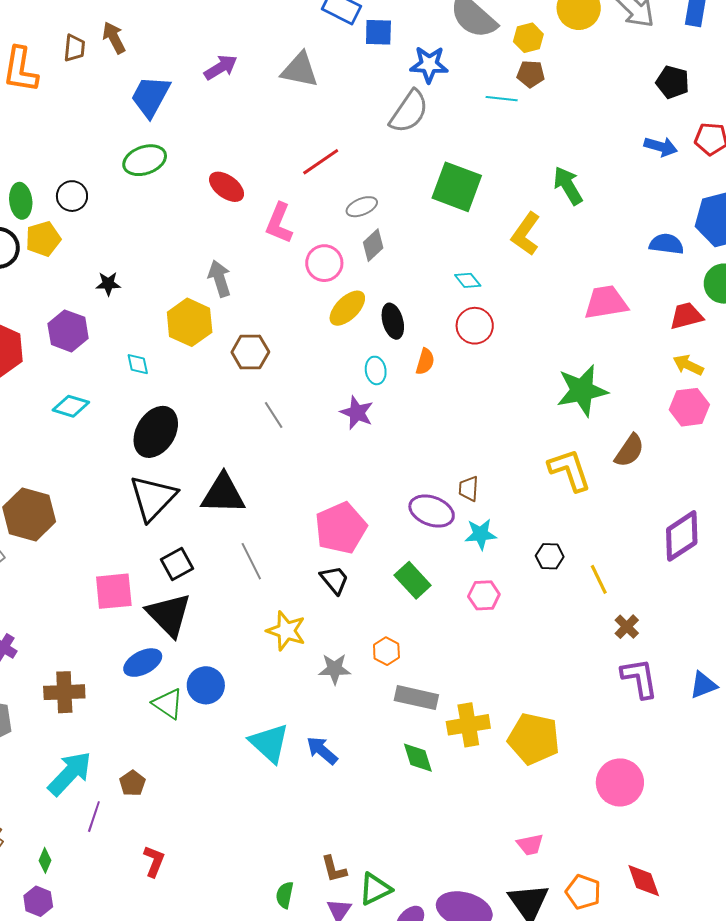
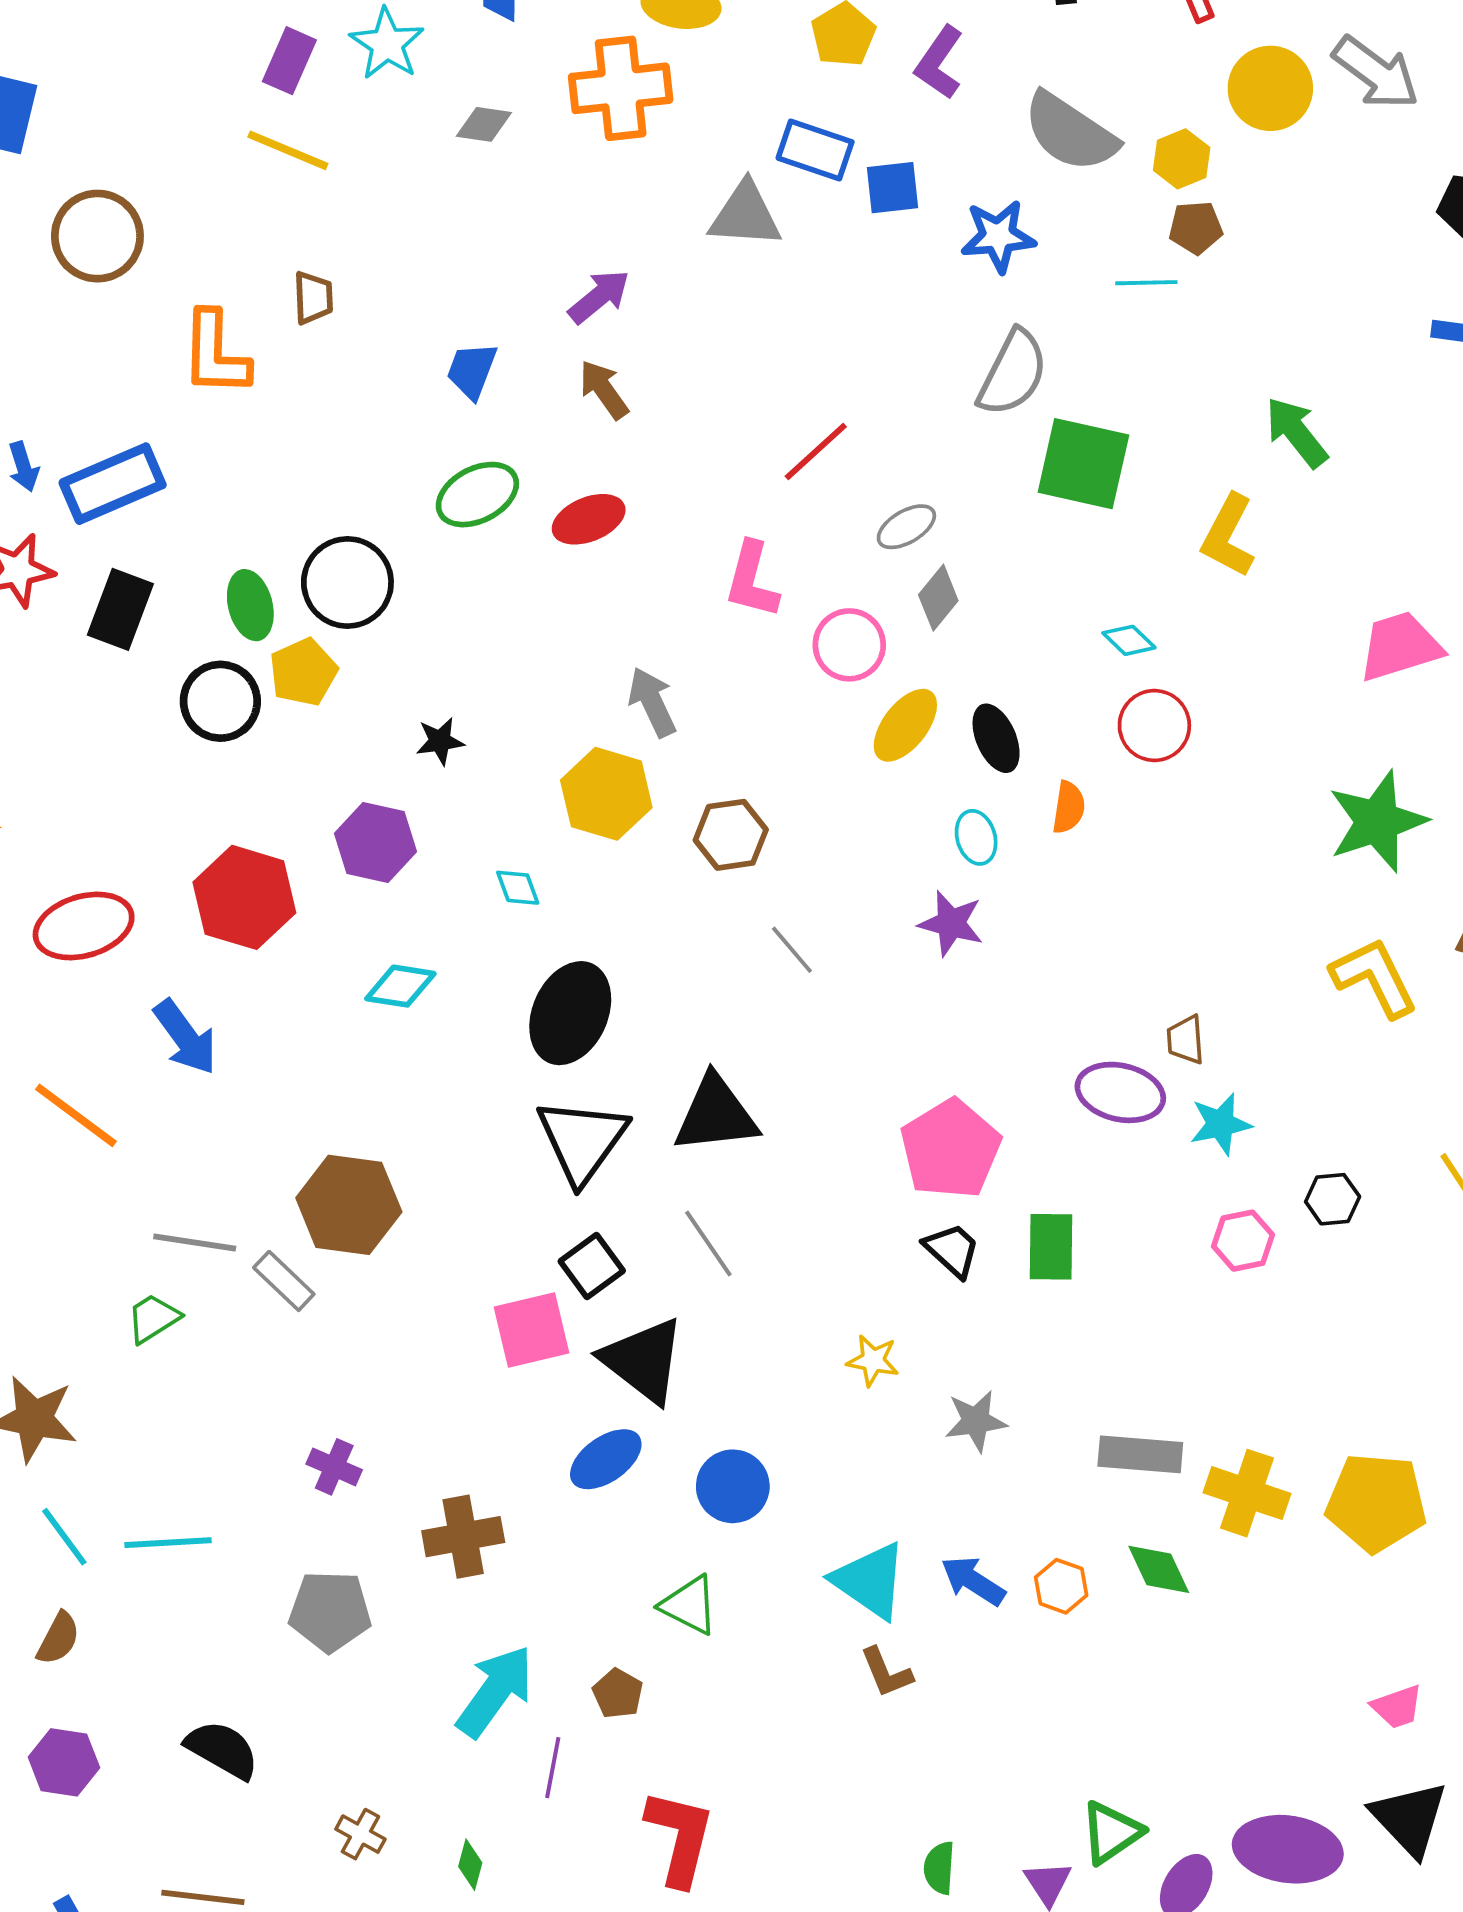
brown arrow: (114, 38) -> (604, 389), moved
gray triangle: (300, 70) -> (745, 215), moved
blue trapezoid: (150, 96) -> (472, 371), size x0.7
gray semicircle: (409, 112) -> (1013, 373), moved
red ellipse: (227, 187) -> (589, 519), moved, turned -51
black circle: (72, 196) -> (347, 582), size x1.5
black hexagon: (550, 556) -> (1333, 1199), moved
gray line: (251, 561) -> (708, 1243), moved
black square: (177, 564) -> (592, 1266), moved
green rectangle: (413, 580) -> (1051, 1247), moved, turned 51
yellow star: (286, 631) -> (873, 1361), size x0.7
orange hexagon: (386, 651) -> (1061, 1586), moved
green triangle: (168, 704) -> (689, 1605), moved
yellow cross: (468, 725) -> (1247, 1493), turned 36
red L-shape: (154, 861) -> (680, 1838), size x1.6
brown L-shape: (334, 869) -> (886, 1672), moved

